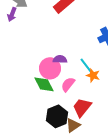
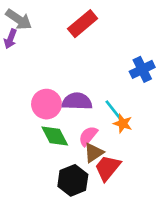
purple semicircle: (60, 59) -> (77, 101), size x1.5
pink circle: (50, 68) -> (46, 104), moved
brown triangle: (73, 125) -> (94, 153), moved

